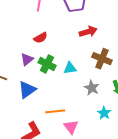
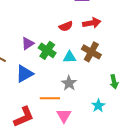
red semicircle: (41, 38) -> (66, 26), moved
brown cross: (102, 59) -> (91, 52), moved
gray star: (92, 88) -> (69, 83), moved

